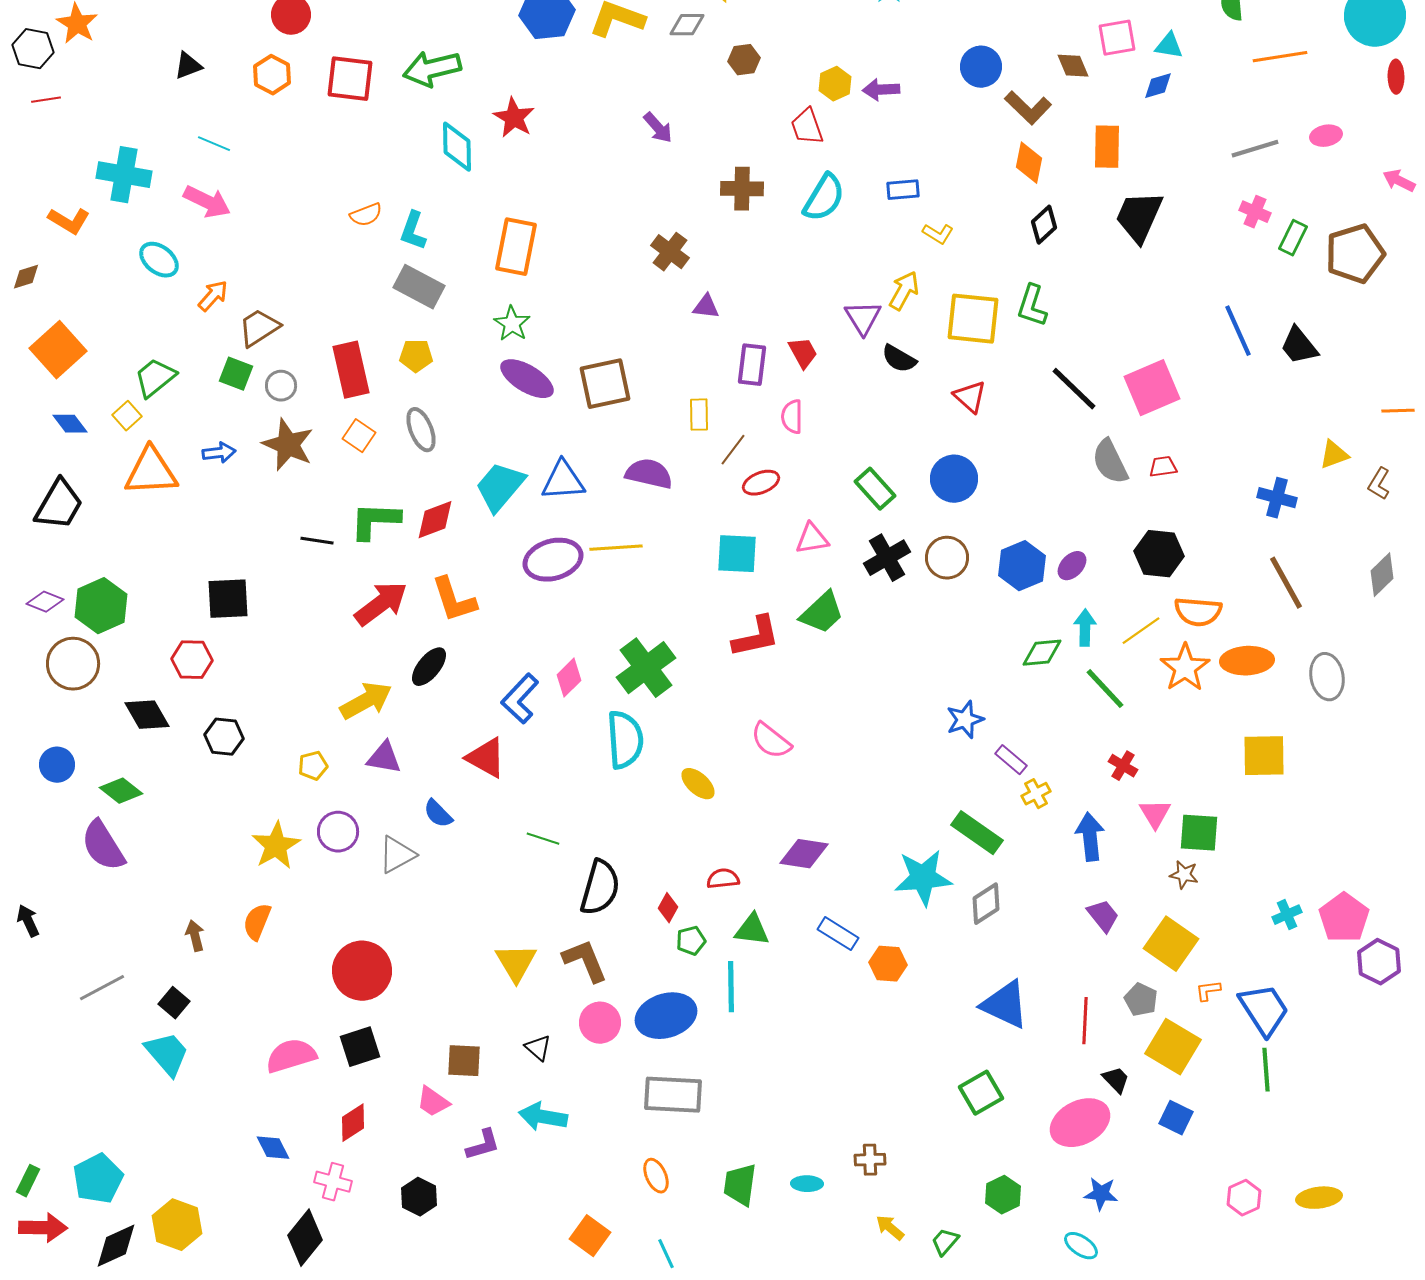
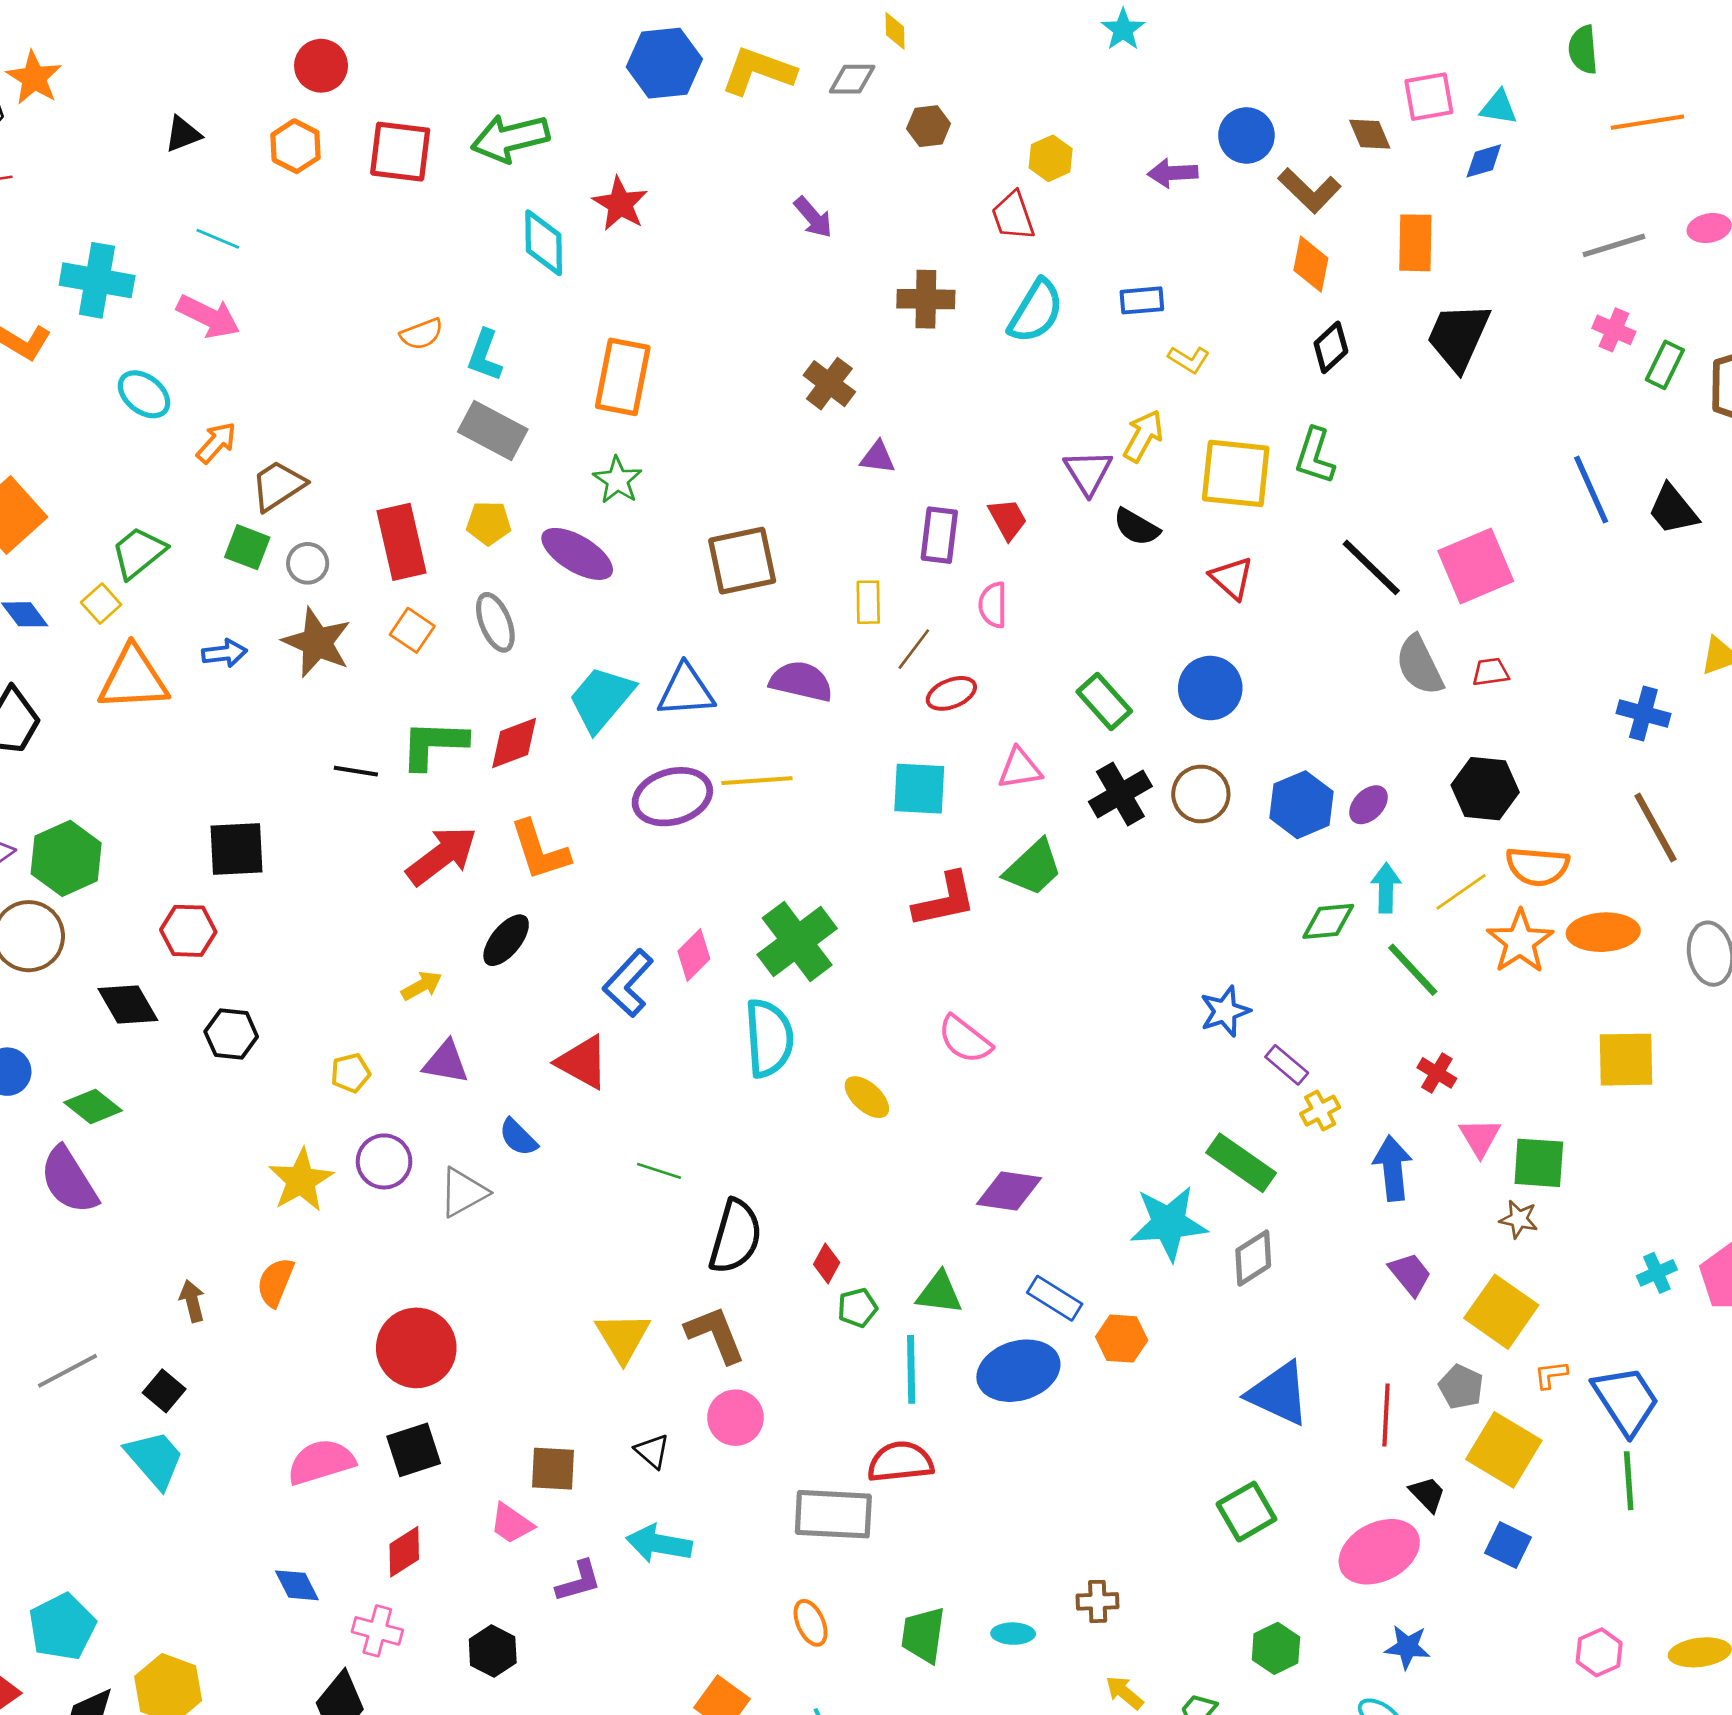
purple arrow: (881, 90) -> (1173, 173), moved
purple ellipse: (527, 379) -> (577, 554), moved
yellow arrow: (366, 701) -> (422, 986), size x0.6
red semicircle: (723, 879) -> (900, 1462), moved, size x1.5
blue ellipse: (666, 1016) -> (1018, 1371), moved

